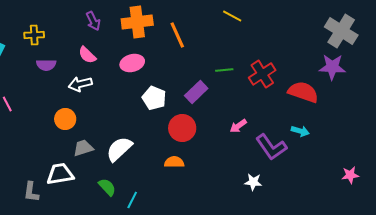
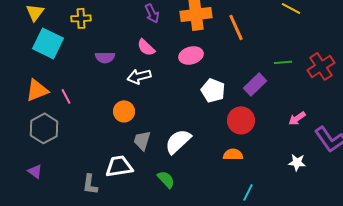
yellow cross: (34, 35) -> (81, 18), moved
gray trapezoid: (83, 148) -> (142, 140), turned -55
white star: (253, 182) -> (297, 162), moved
cyan line: (132, 200) -> (248, 192), moved

